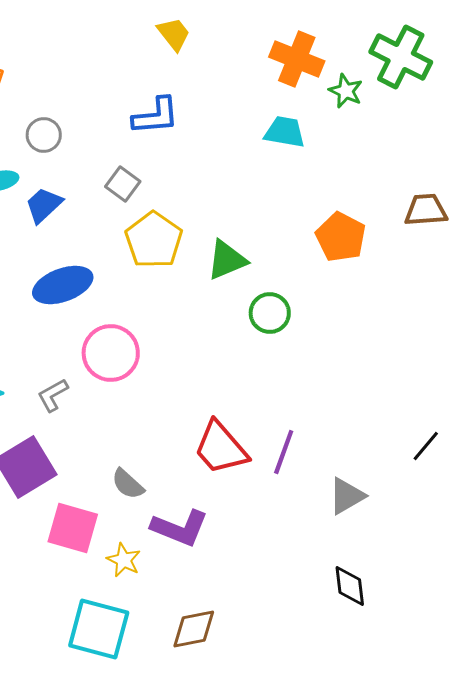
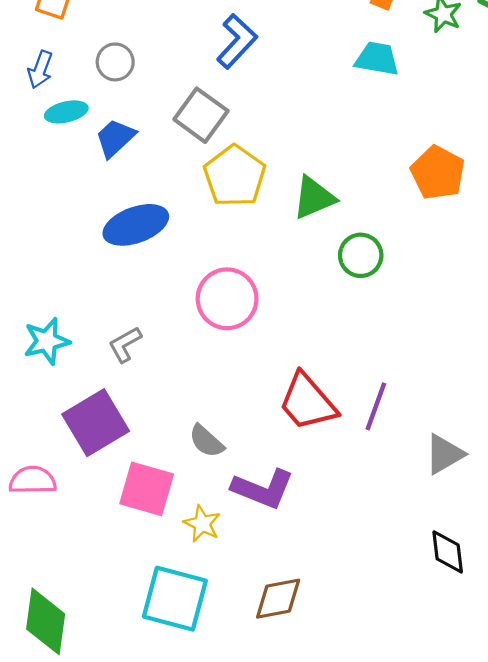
blue L-shape: (156, 116) -> (237, 41), turned -42
gray square: (123, 184) -> (201, 115), size x1.4
pink circle: (111, 353) -> (227, 299), moved

